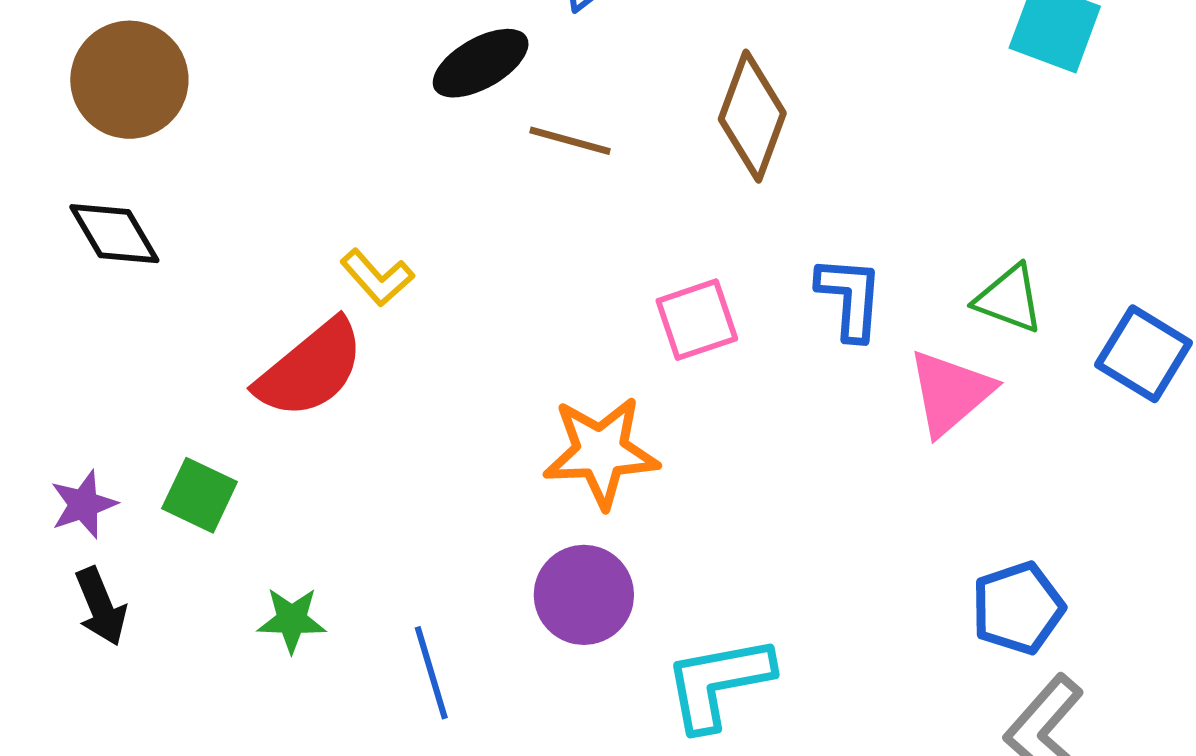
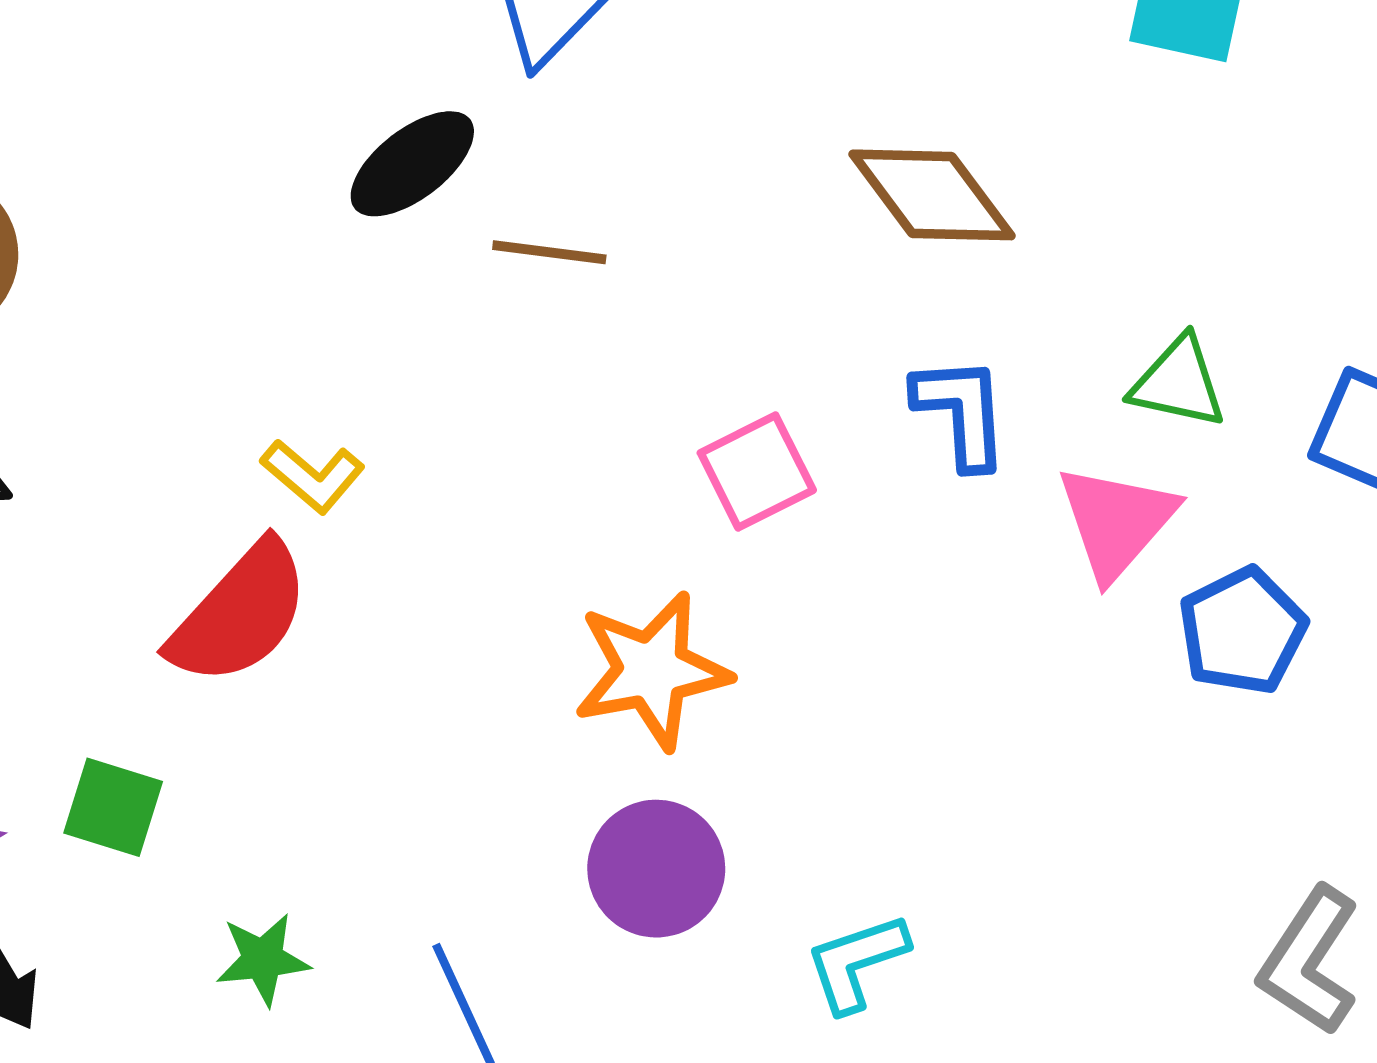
brown diamond: (752, 116) -> (932, 195), moved, turned -49
blue pentagon: (1018, 608) -> (1242, 631), moved
cyan L-shape: (718, 683) -> (857, 962), size x0.7

